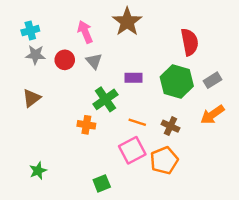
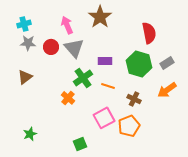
gray triangle: (94, 61) -> (74, 48), size x1.5
orange line: (137, 122) -> (108, 86), moved
orange cross: (86, 125) -> (68, 98), turned 32

